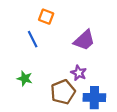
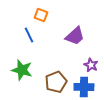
purple star: (79, 73) -> (91, 65), moved
green star: (25, 78) -> (22, 70), size x1.5

